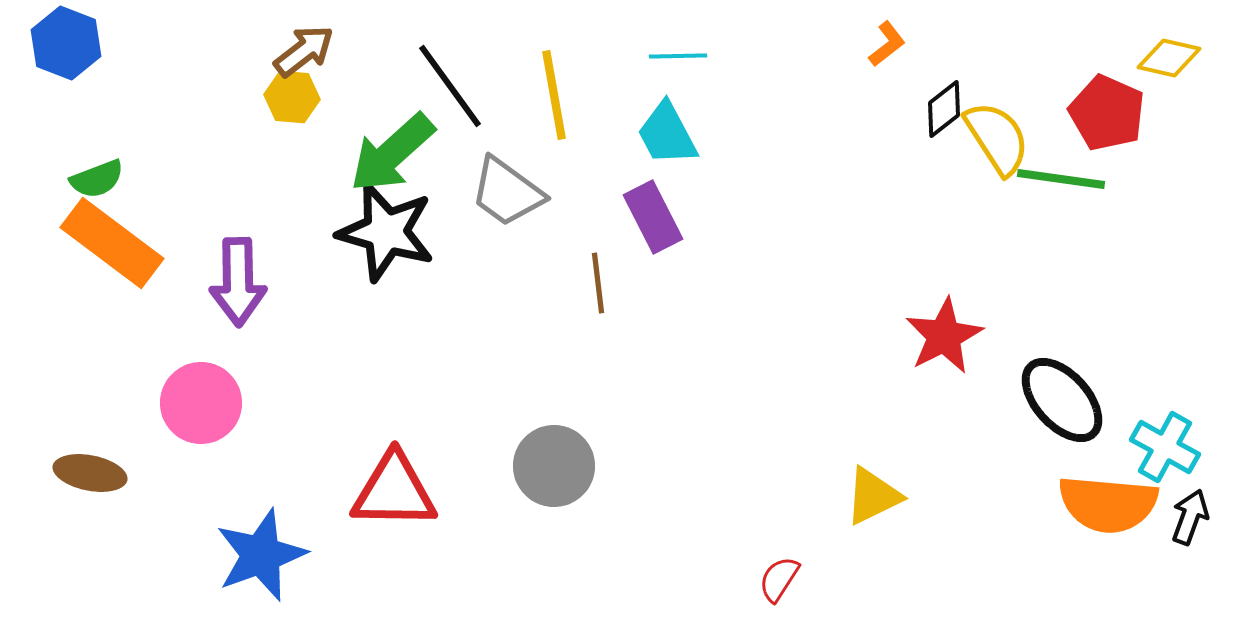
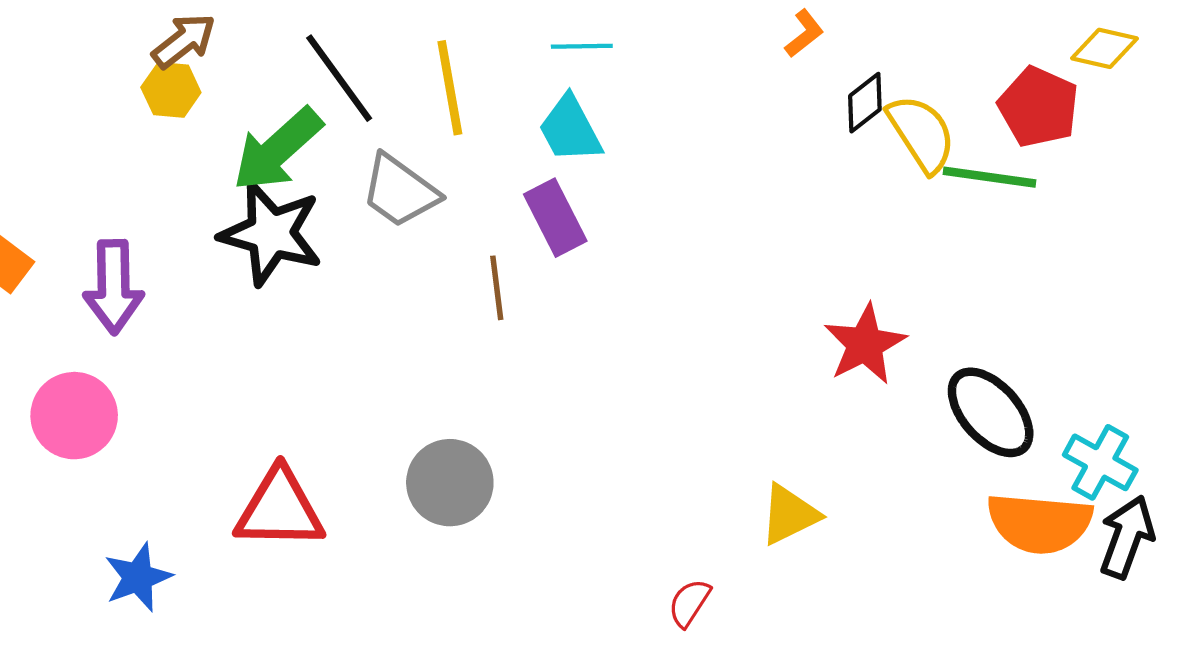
black arrow: (1190, 517) -> (1127, 537), size x1.4
blue star: (261, 555) -> (138, 577), size x0.7

